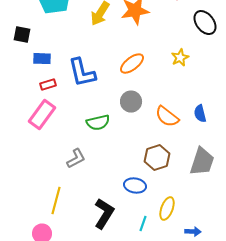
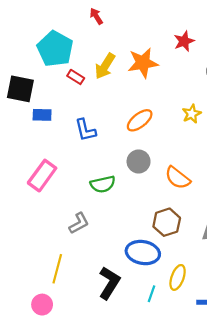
black square: (22, 35) -> (20, 89), size x1.5
blue L-shape: (82, 73) -> (85, 130), size x0.7
red rectangle: (48, 85) -> (76, 77), moved, turned 49
blue ellipse: (135, 186) -> (143, 253), size x1.4

